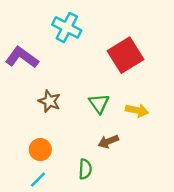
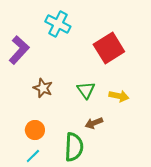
purple L-shape: (22, 57) -> (19, 50), turned 96
green semicircle: (85, 169) -> (74, 147), size x1.6

